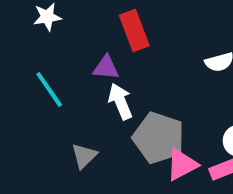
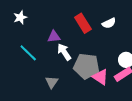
red rectangle: (134, 30) -> (83, 23), moved
pink triangle: (182, 165) -> (100, 77), turned -48

